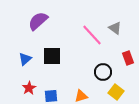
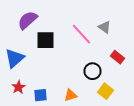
black square: (52, 56) -> (46, 40), moved
red rectangle: (128, 58) -> (118, 57), turned -32
blue triangle: (25, 59) -> (14, 58), size x1.5

